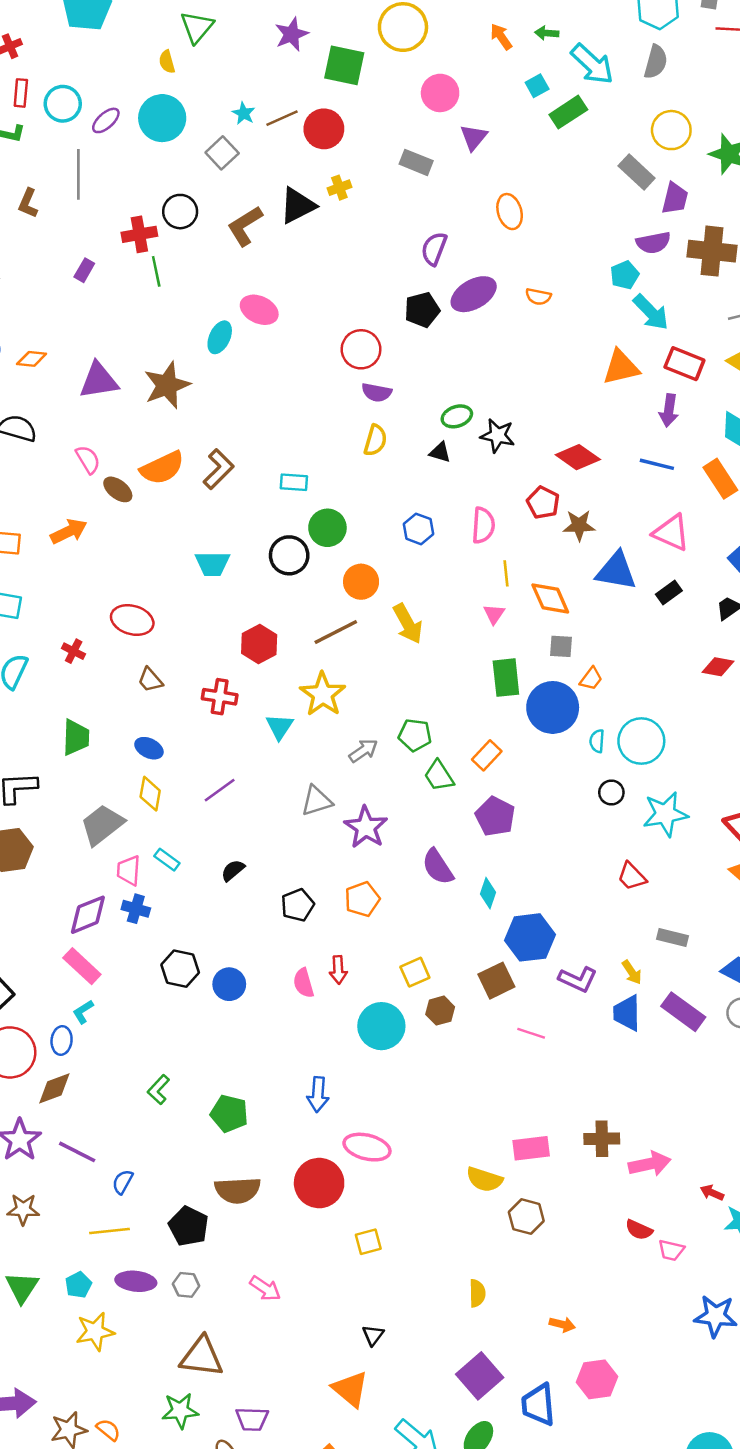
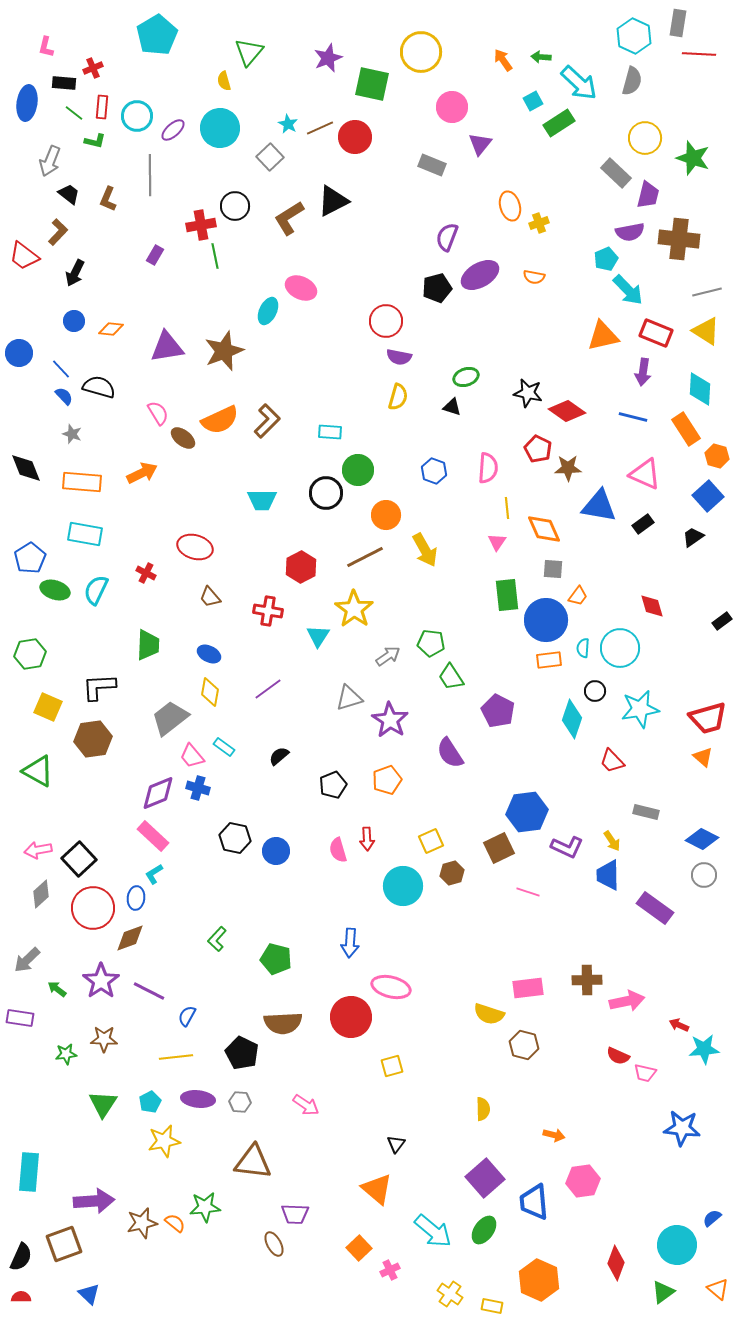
yellow cross: (339, 188) -> (539, 223), moved
black star: (498, 436) -> (528, 393), moved
red diamond: (718, 667) -> (652, 606), moved, turned 64
orange rectangle: (487, 755) -> (549, 660), moved, turned 40
pink trapezoid: (129, 870) -> (192, 756), turned -44
cyan diamond: (488, 893) -> (572, 719), moved, size x1.5
purple rectangle: (683, 1012) -> (655, 908), moved
green star: (180, 1411) -> (205, 1207), moved

